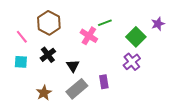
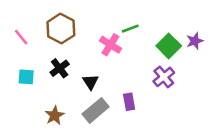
purple star: (158, 24) -> (195, 41), moved
pink line: (22, 37) -> (21, 37), moved

